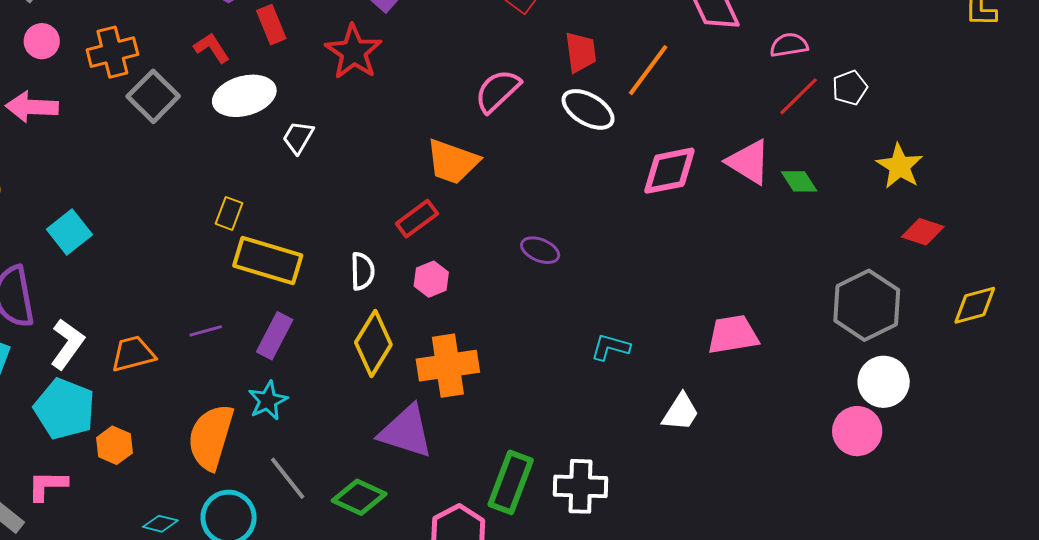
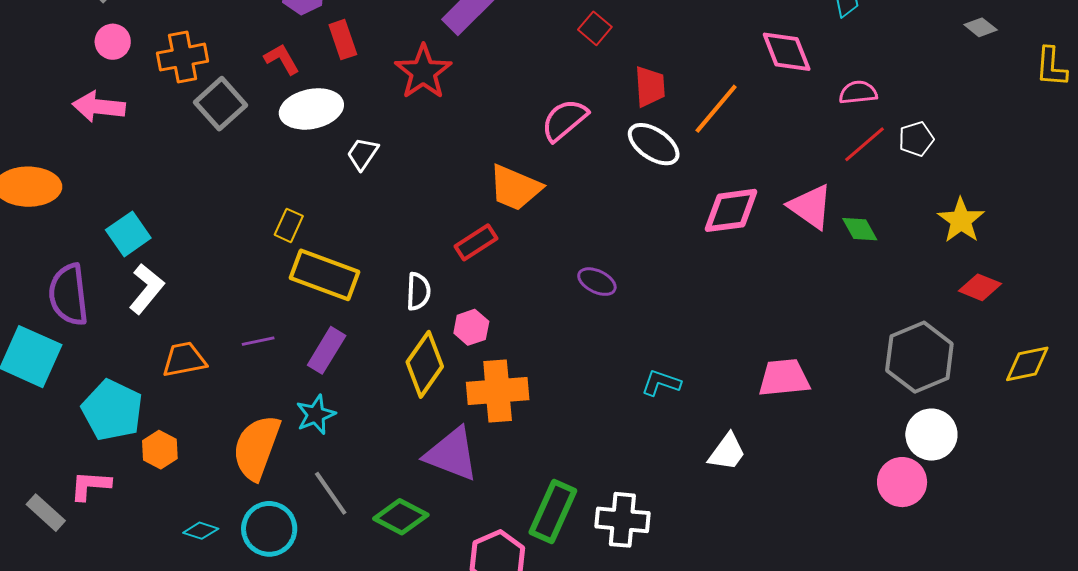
pink hexagon: (431, 279) -> (471, 327), moved
white L-shape: (67, 344) -> (146, 289), moved

